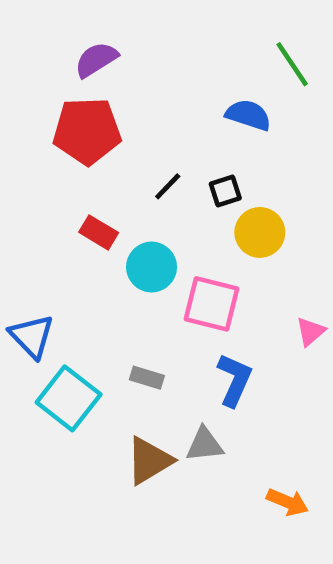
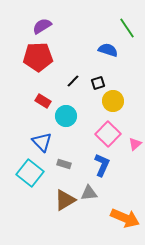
pink square: (211, 304) -> (108, 134), moved, turned 30
blue triangle: (32, 336) -> (42, 142), moved
orange arrow: (287, 502) -> (125, 218), size x1.6

